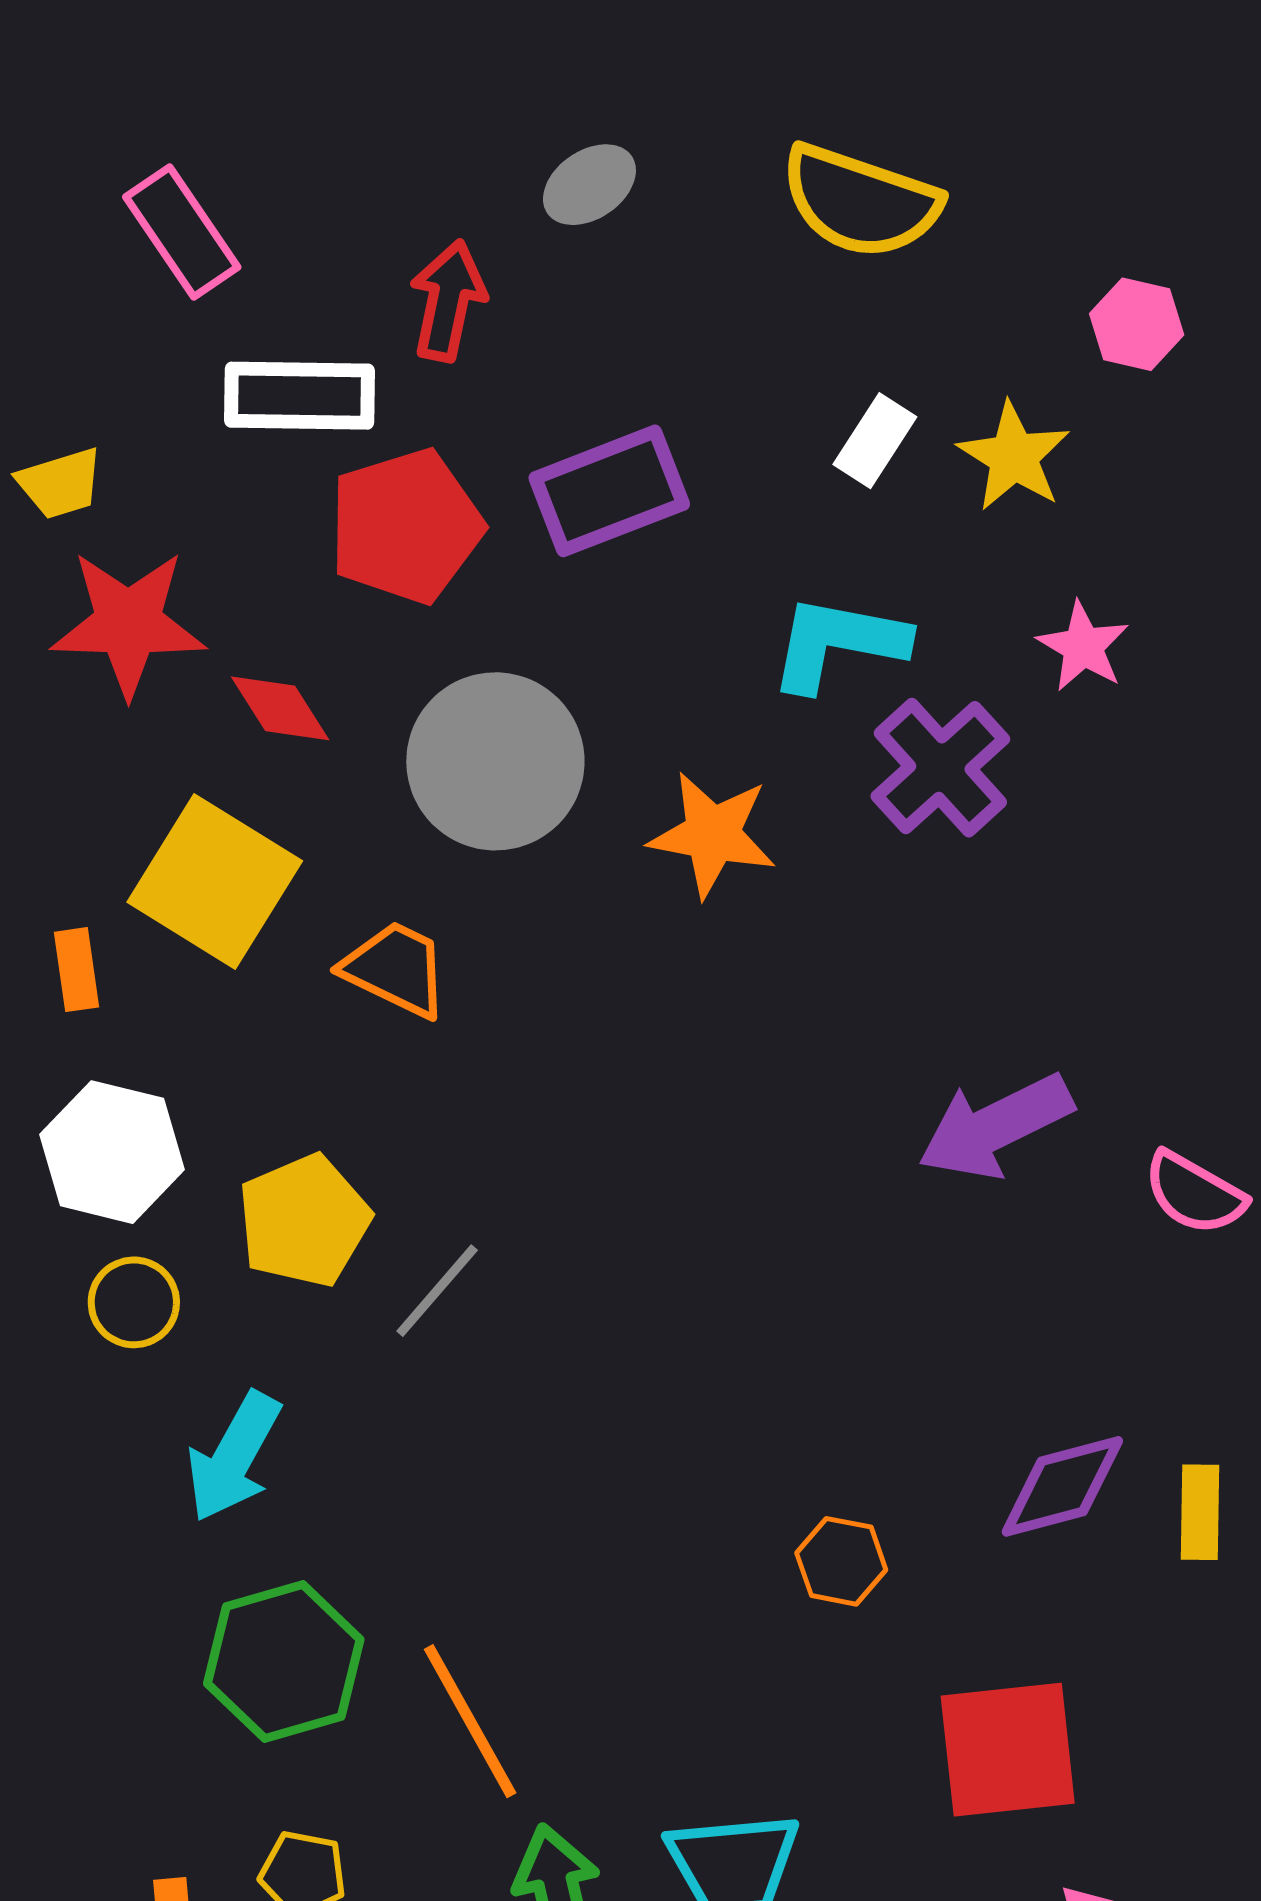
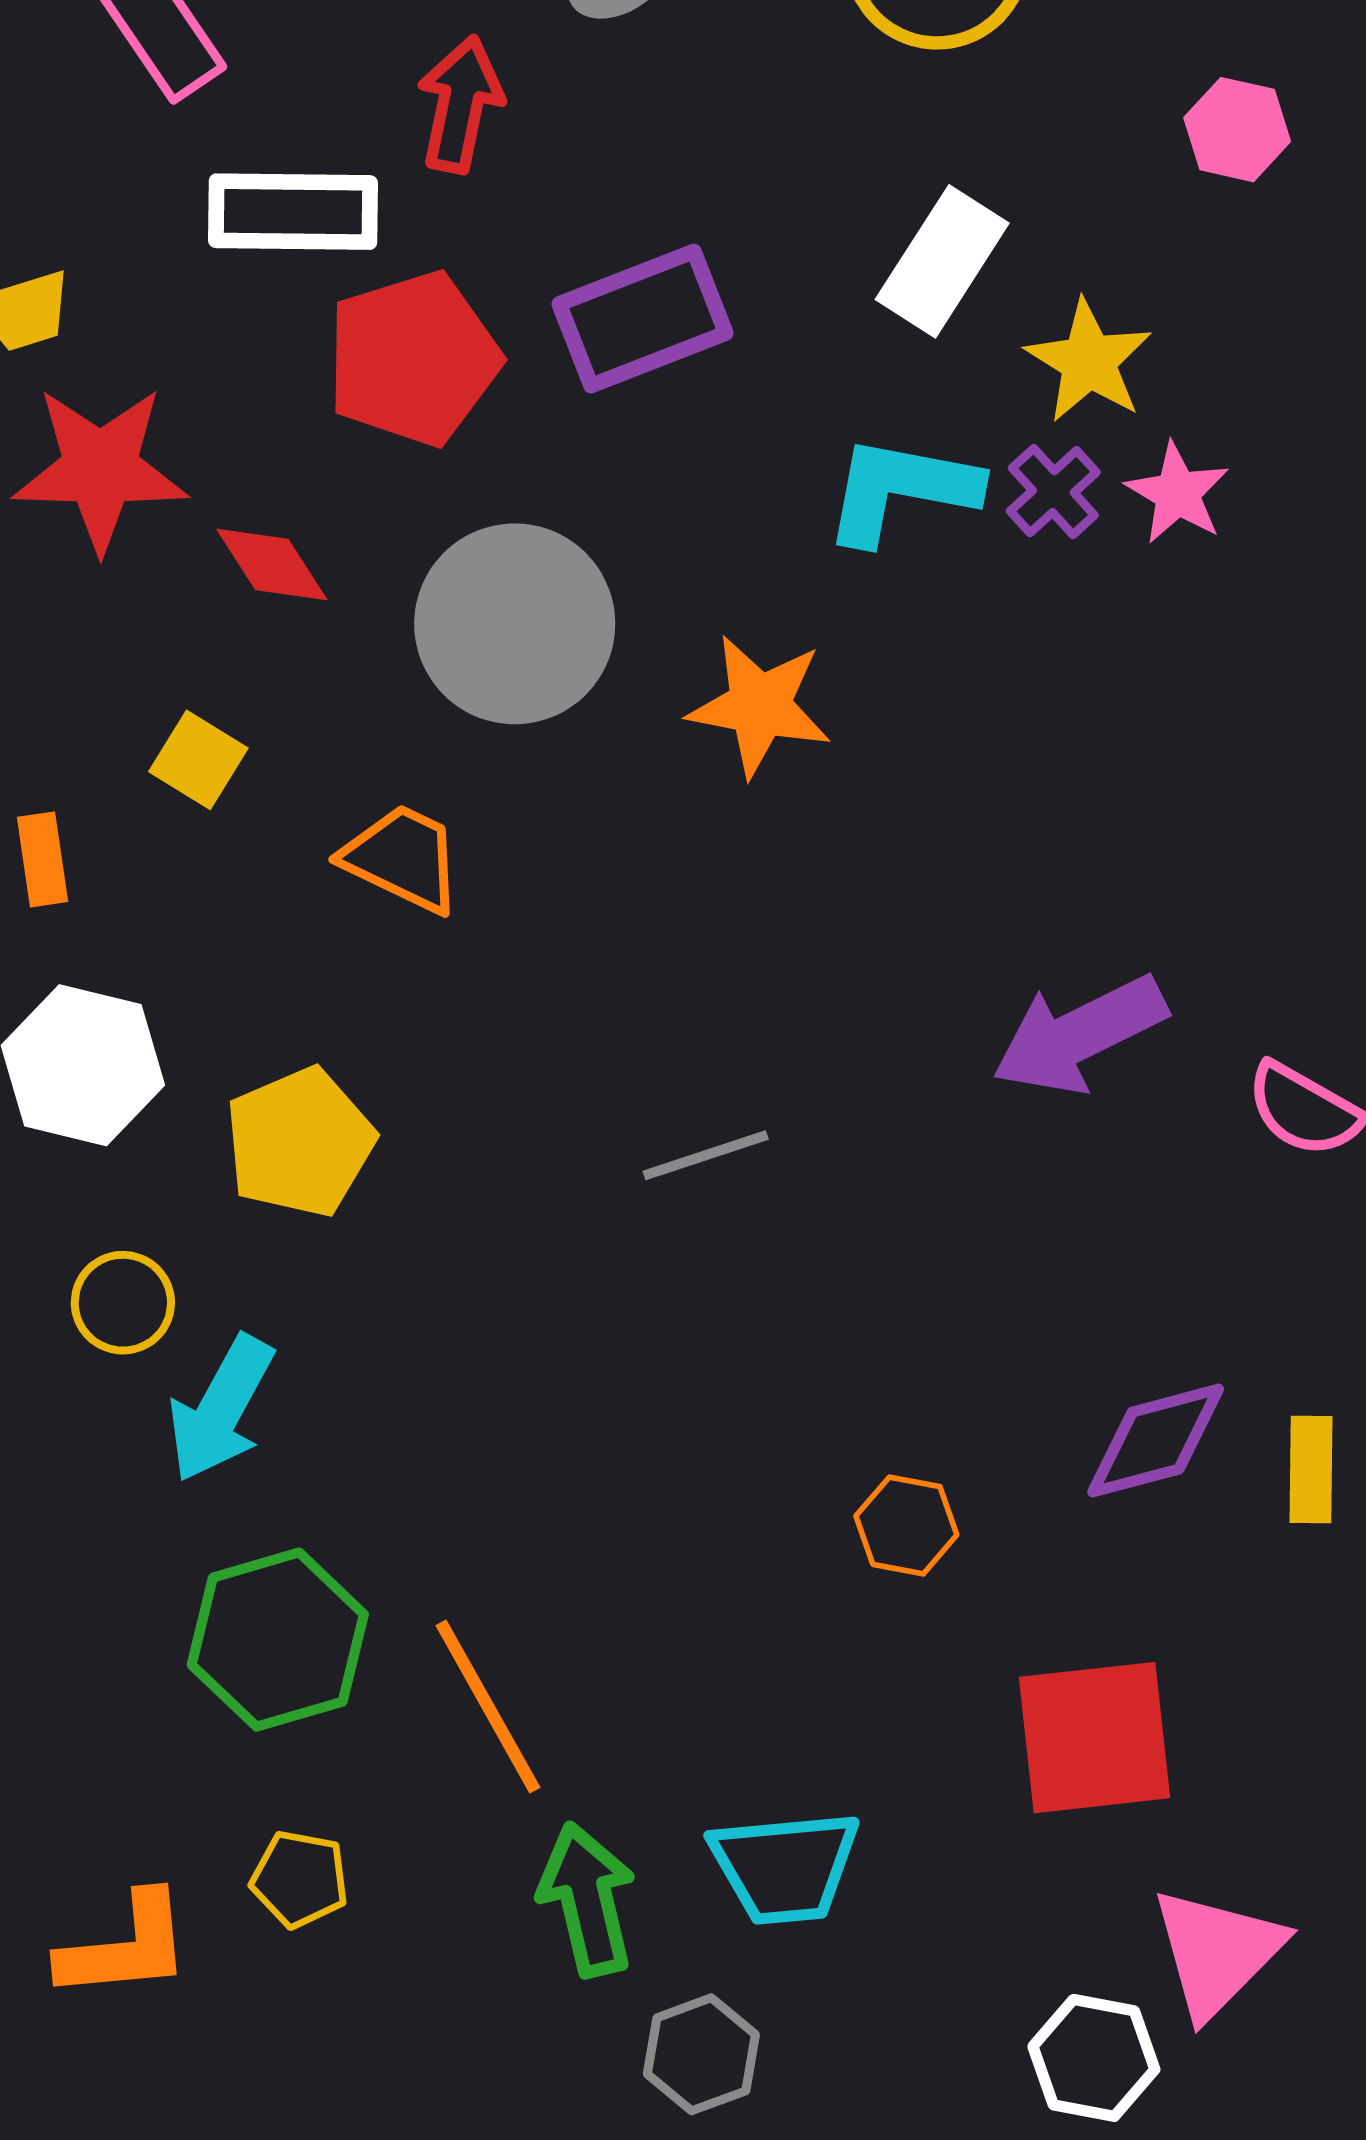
white rectangle: (875, 441) -> (942, 261), size x1.4
yellow star: (1014, 457) -> (1089, 361), moved
purple cross: (940, 768) -> (1053, 492), moved, size x0.6
yellow square: (215, 881) -> (198, 760), size x0.5
gray line: (437, 1291) -> (706, 1155), moved, turned 31
yellow circle: (134, 1302) -> (123, 1303), moved

